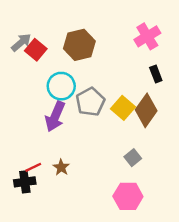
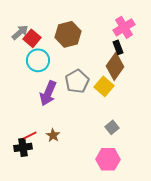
black rectangle: (156, 74) -> (118, 47), moved
cyan circle: (61, 86) -> (38, 60), moved
brown diamond: (146, 110) -> (115, 66), moved

